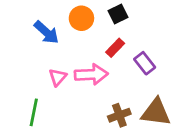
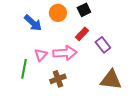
green line: (34, 112) -> (24, 69), moved
brown cross: (119, 115) -> (58, 79), moved

